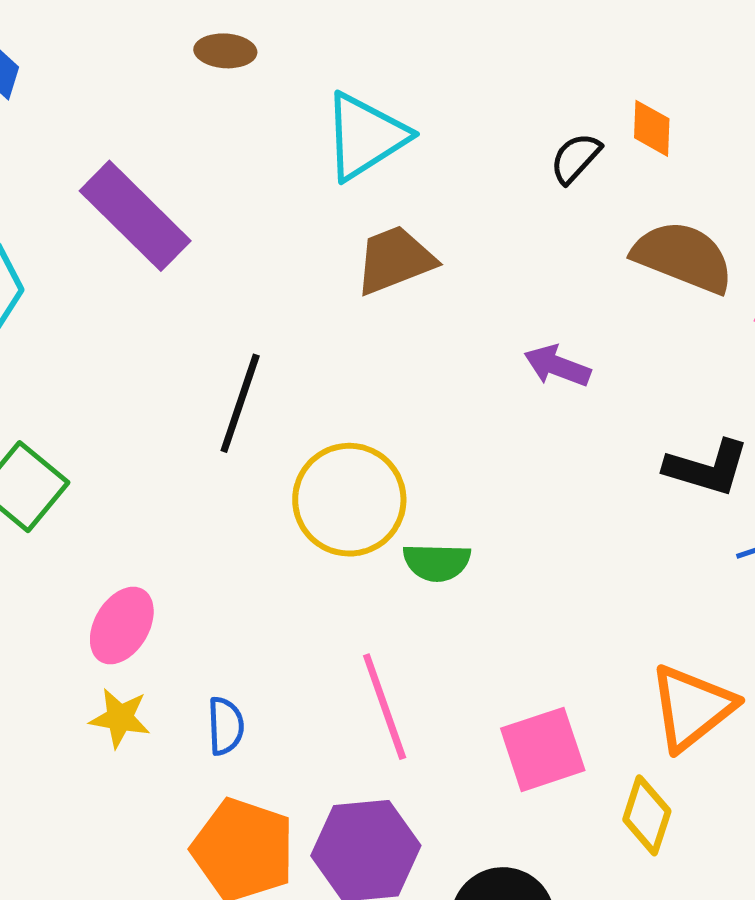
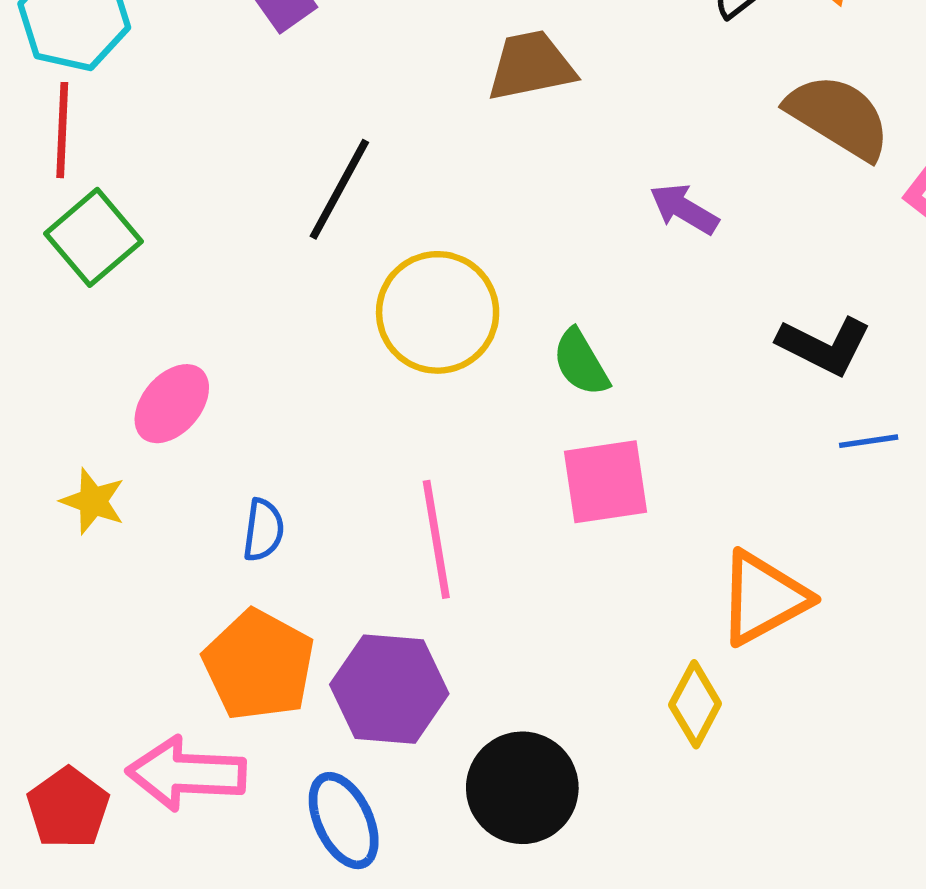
green semicircle: (437, 562) -> (581, 363), moved, turned 48
yellow star: (120, 718) -> (93, 501), moved
pink square: (543, 749) -> (606, 482), moved

